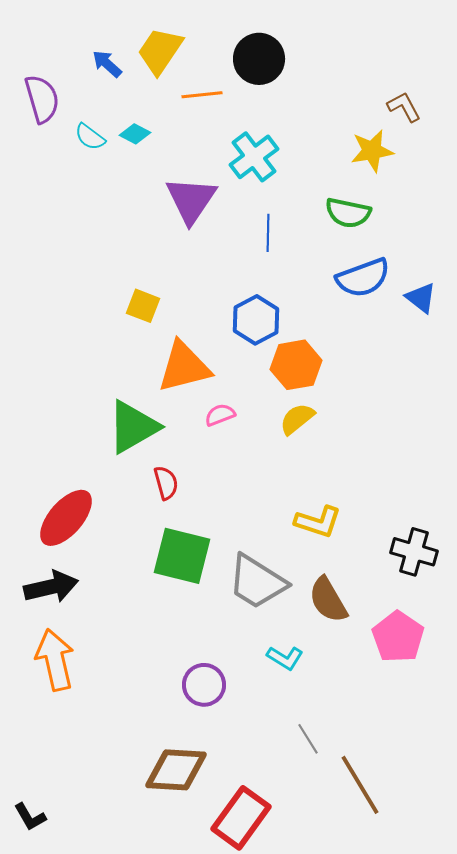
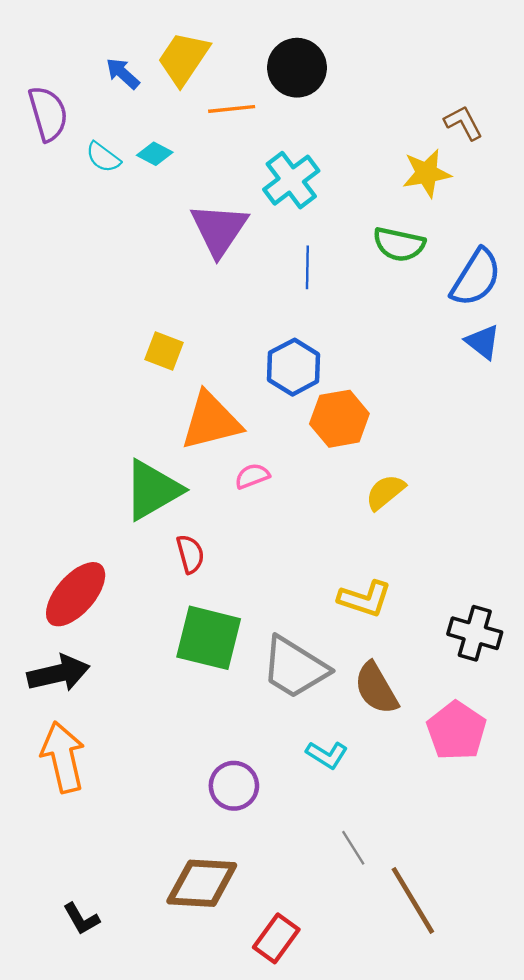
blue semicircle: (363, 278) -> (476, 278), moved, turned -38
yellow semicircle: (297, 419) -> (385, 492), moved
black L-shape: (30, 817) -> (81, 919), moved
red rectangle: (241, 818) -> (276, 938), size x0.7

